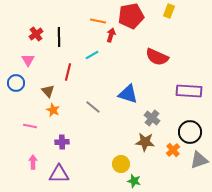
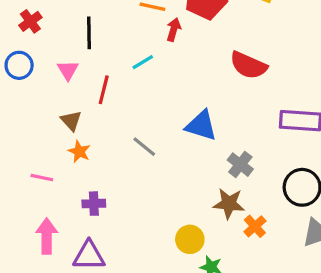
red cross: (36, 34) -> (30, 21), moved
pink triangle: (28, 60) -> (68, 70), moved
blue circle: (16, 83) -> (19, 65), moved
orange cross: (173, 150) -> (255, 226), moved
pink arrow: (33, 162) -> (47, 236), size x1.5

